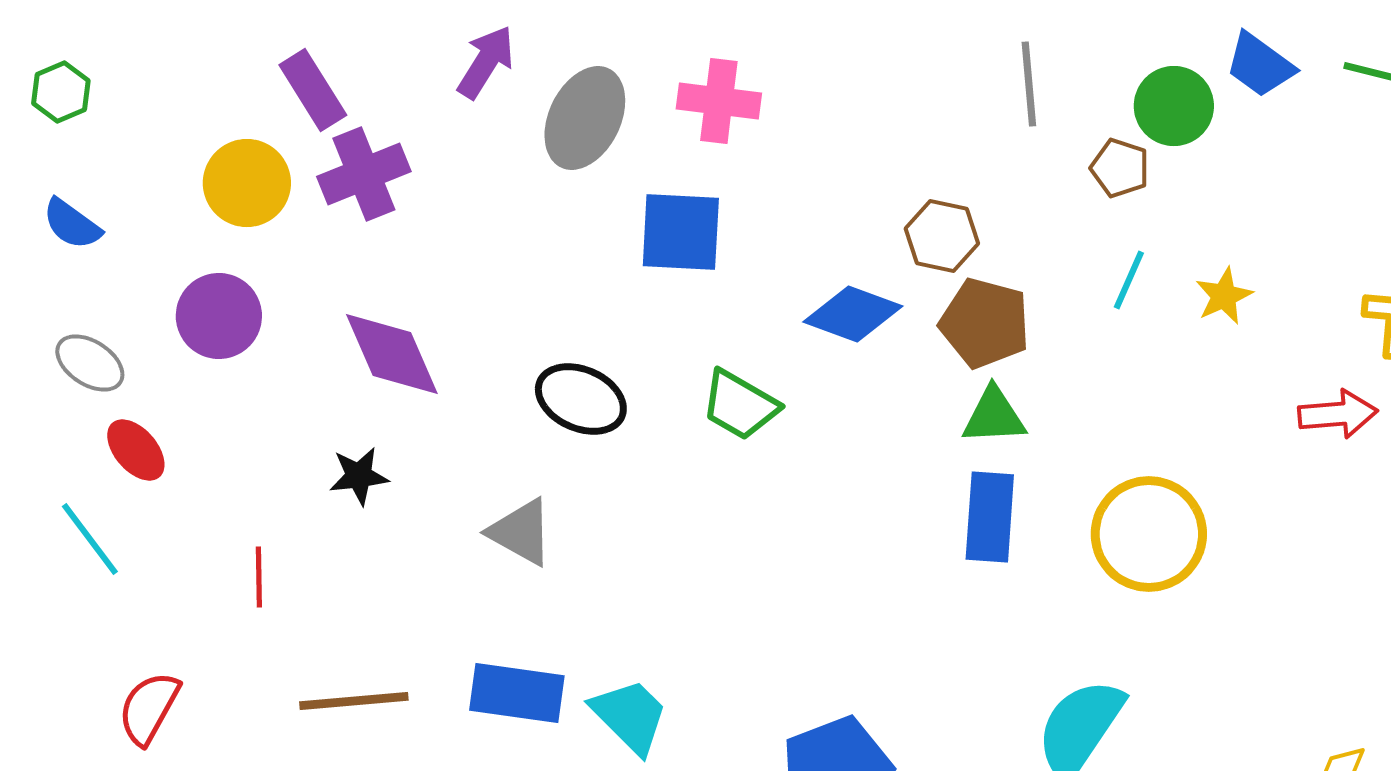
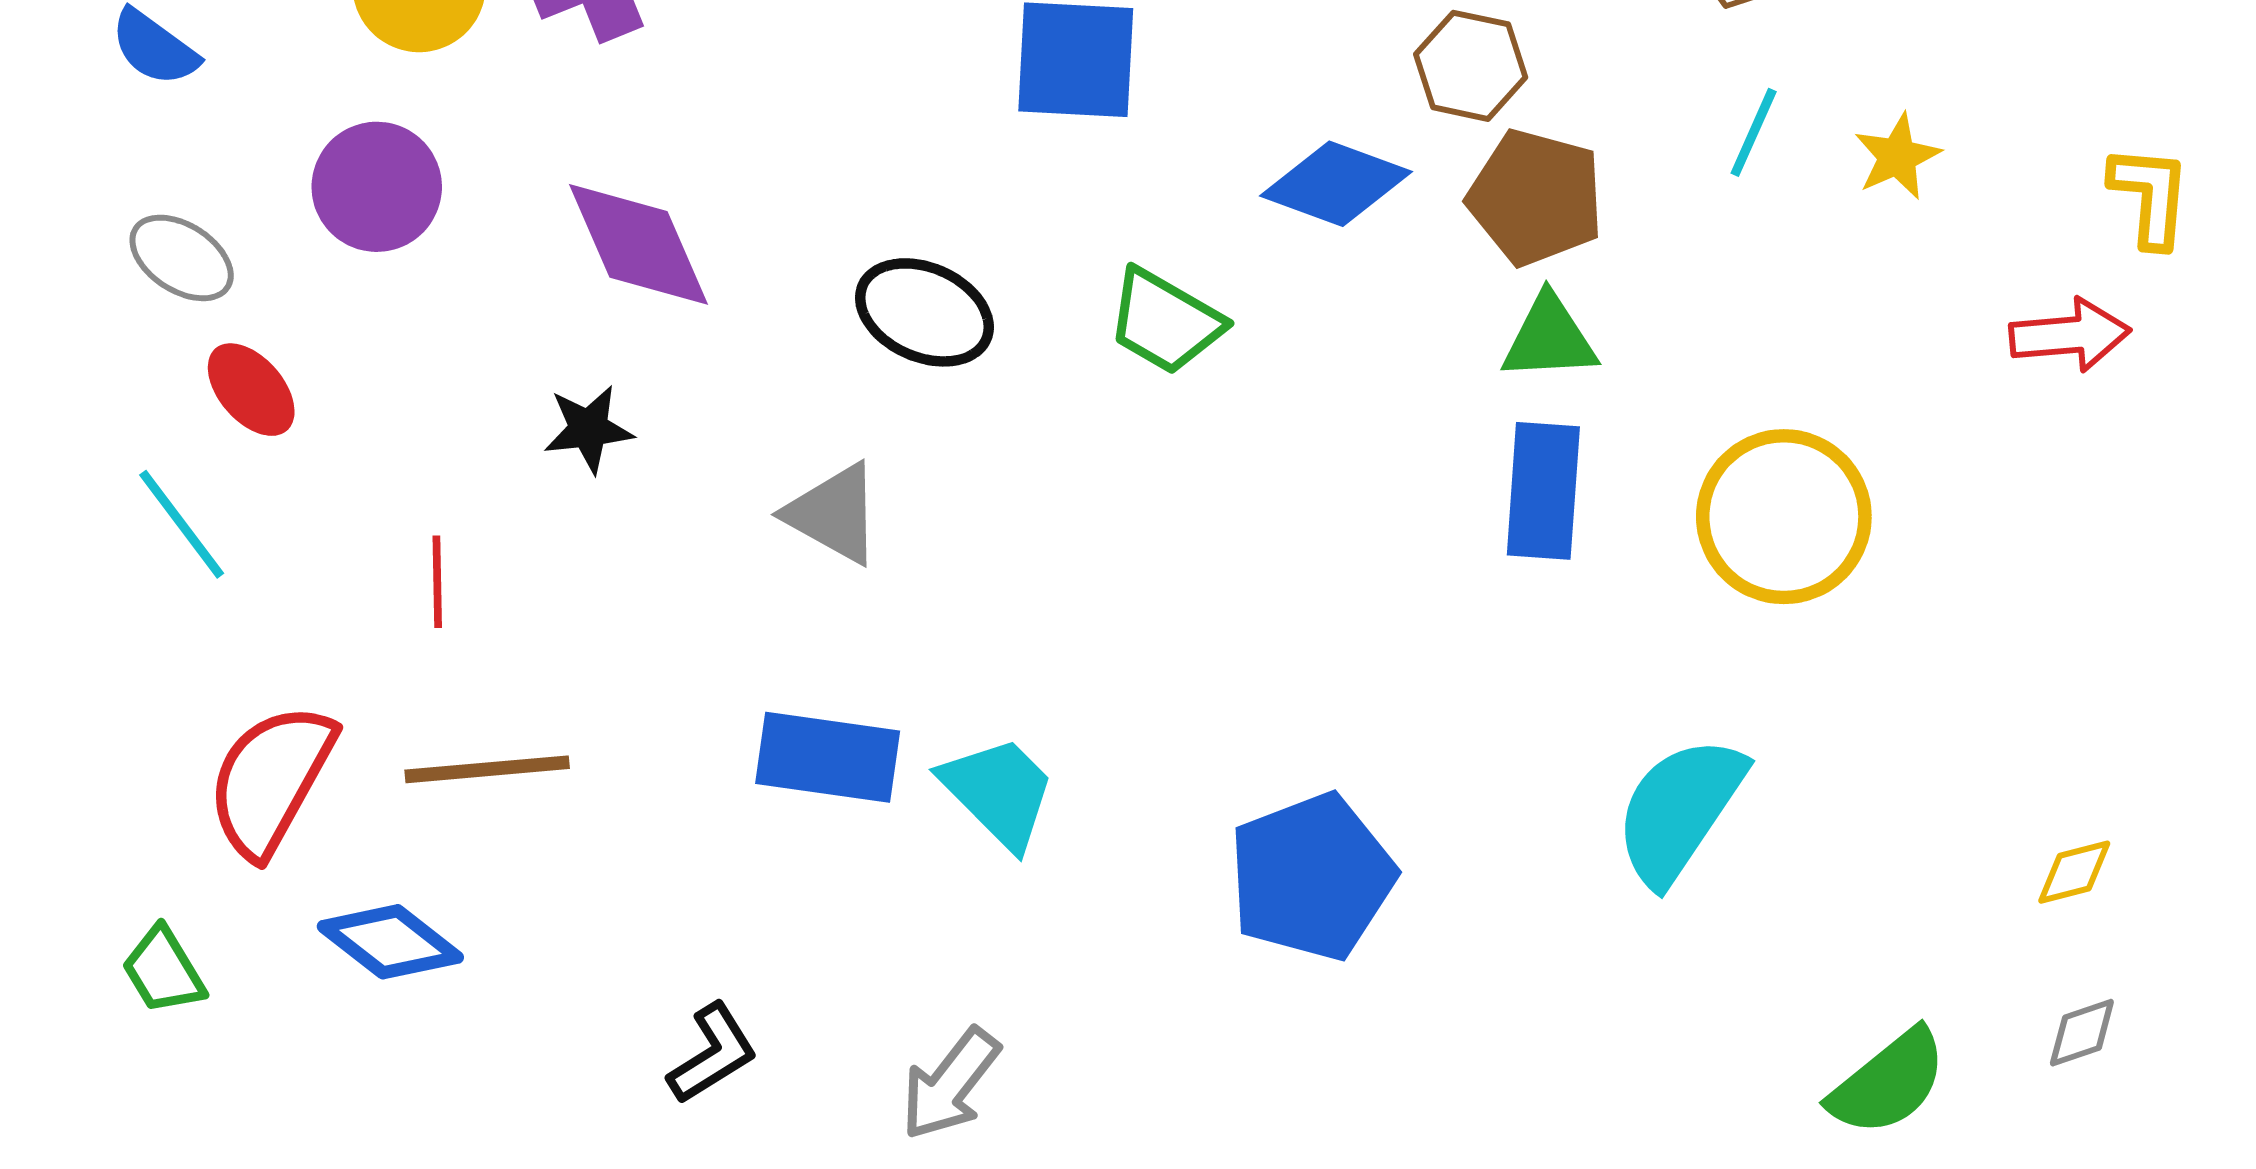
brown line: (354, 701) -> (487, 769), moved
red semicircle: (149, 708) -> (271, 780), size x1.4

